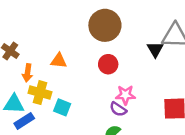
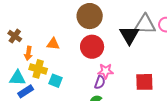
black triangle: (155, 49) -> (129, 35), size x1.5
red circle: (108, 64) -> (92, 47), size x1.5
purple semicircle: (118, 109) -> (100, 82), turned -104

